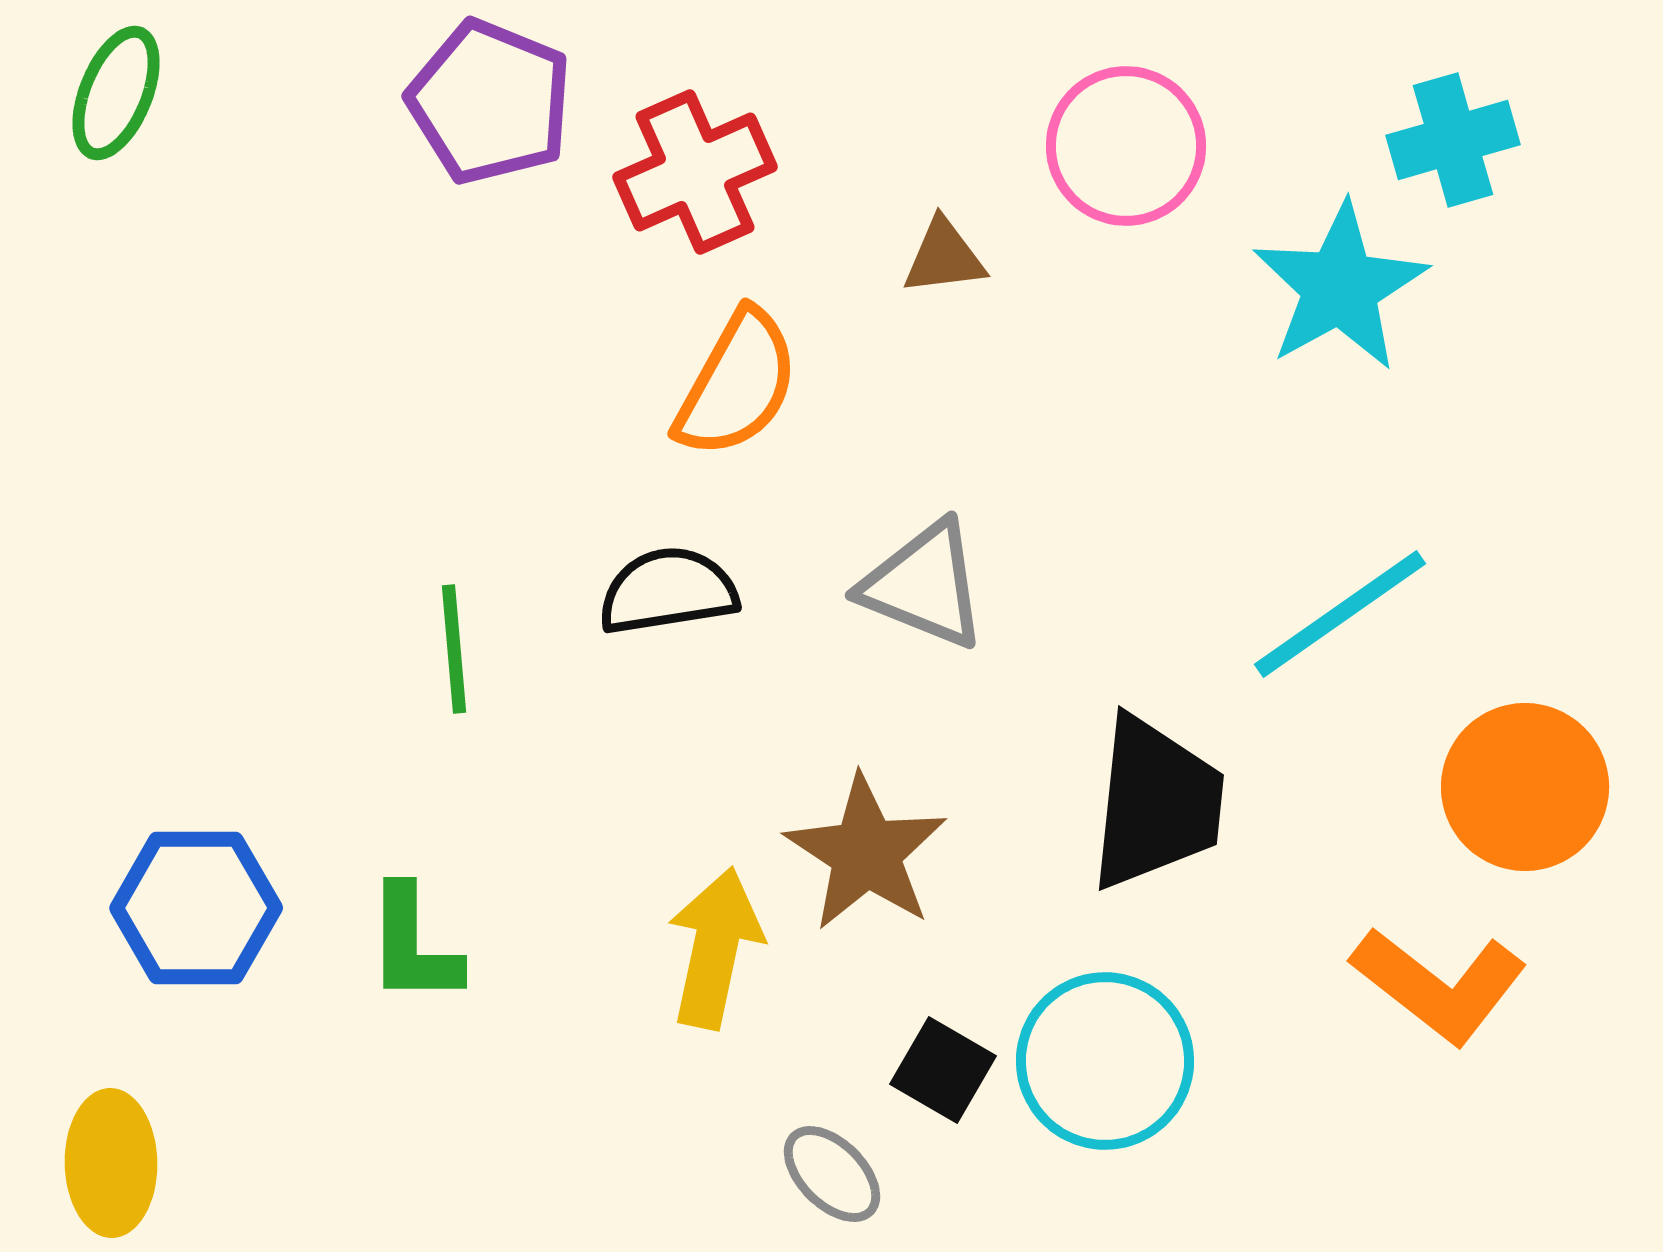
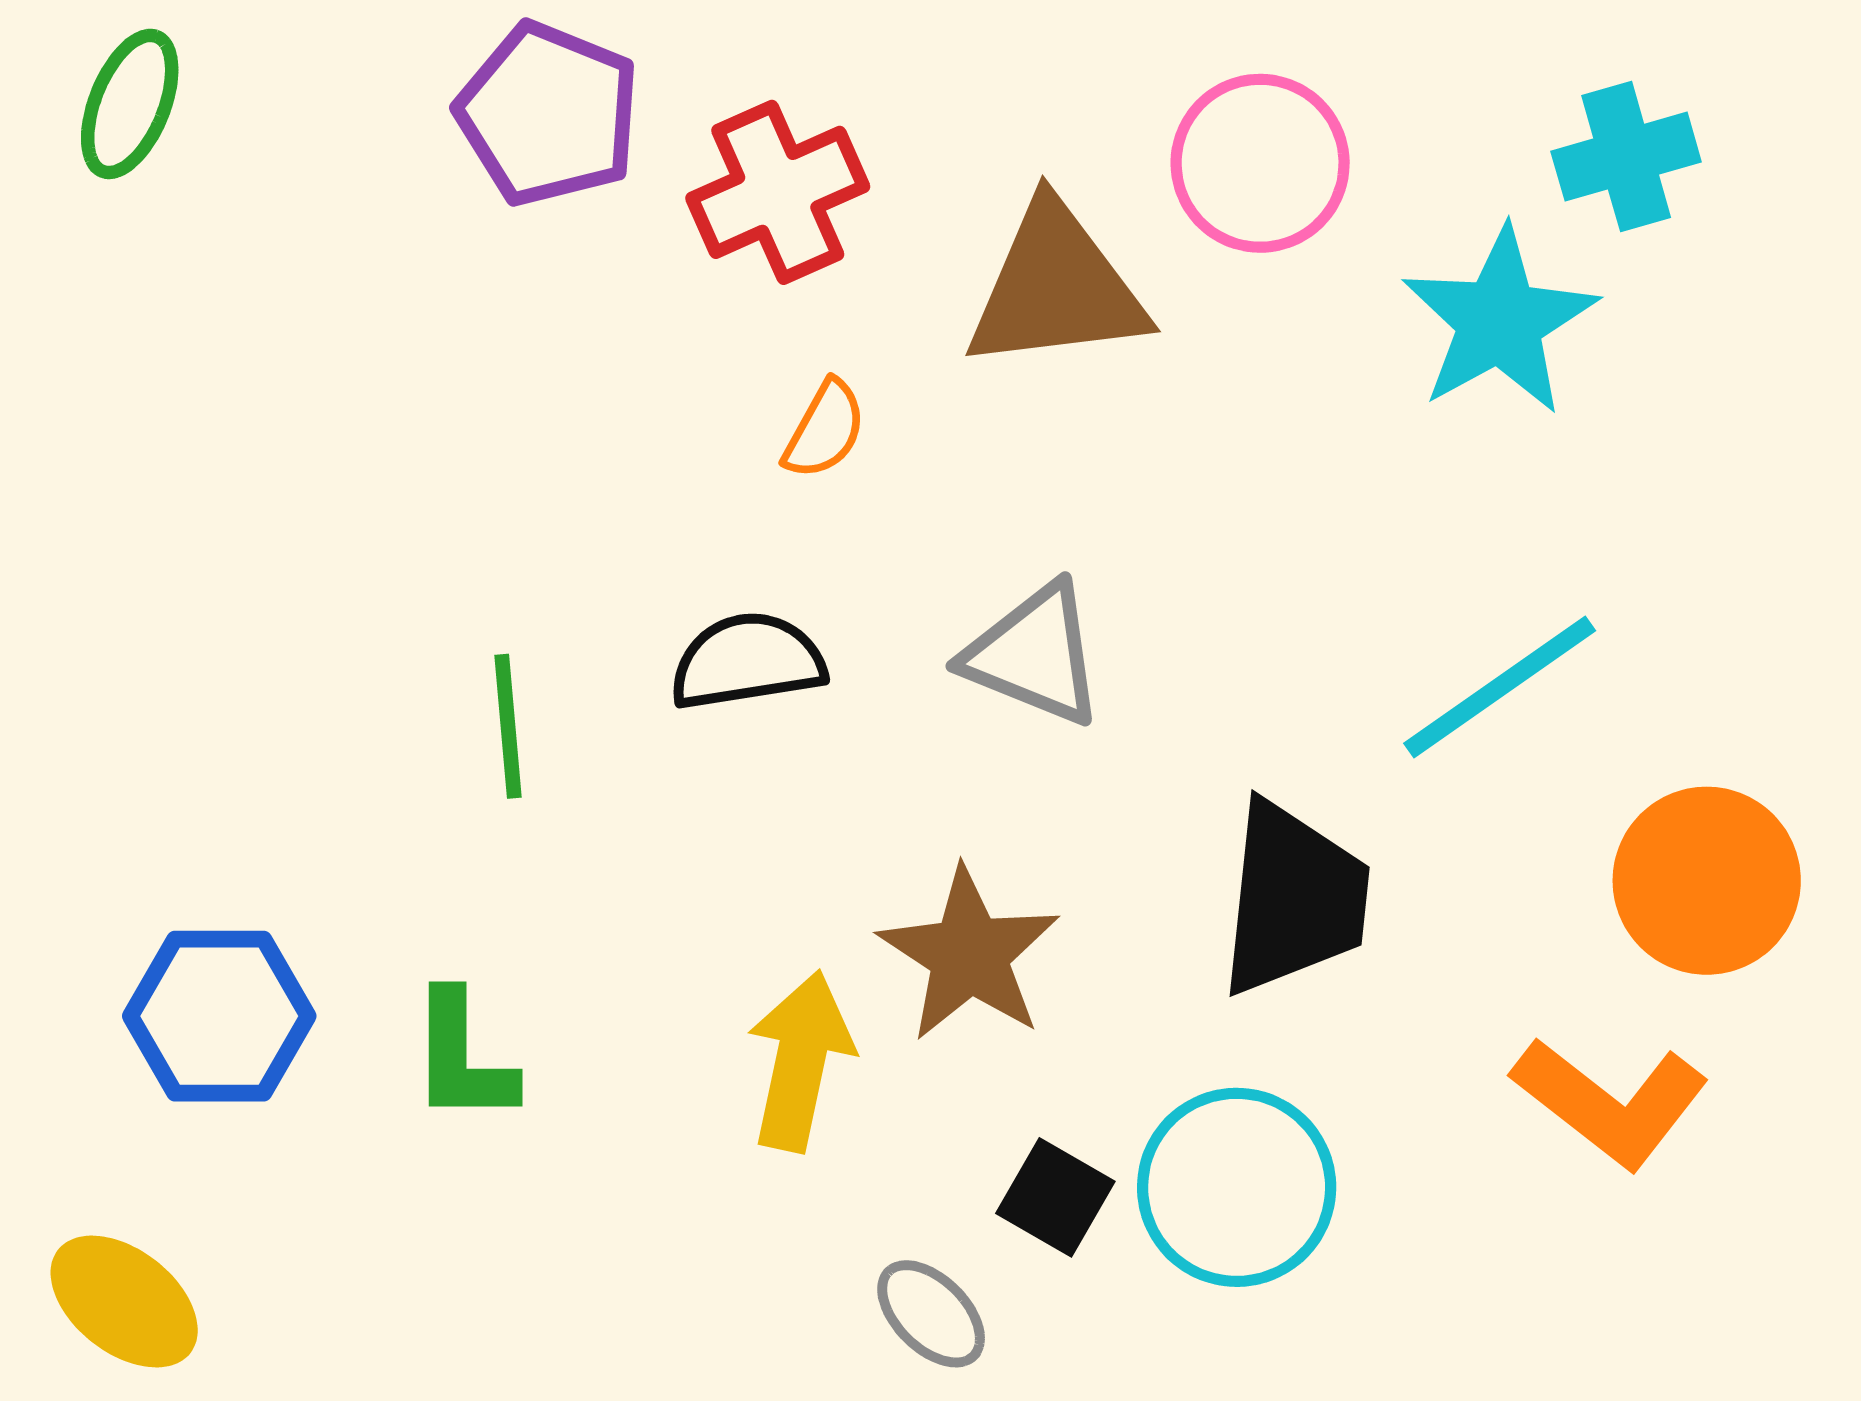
brown triangle: (944, 257) -> (1056, 288), size x2.0
orange semicircle: (737, 384) -> (825, 430), size x0.6
yellow ellipse: (111, 1163) -> (124, 1302), turned -51

